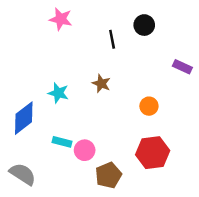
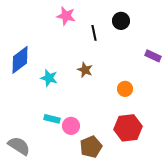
pink star: (61, 19) -> (66, 16), moved
blue diamond: (24, 118) -> (20, 60), moved

